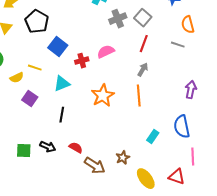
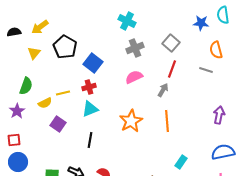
gray cross: (118, 19) -> (135, 48), moved
blue square: (58, 47) -> (93, 63), moved
red cross: (82, 61) -> (89, 87), moved
yellow line: (35, 68) -> (63, 93), turned -32
gray arrow: (143, 70) -> (163, 90), moved
blue semicircle: (182, 127) -> (223, 152), moved, turned 90

